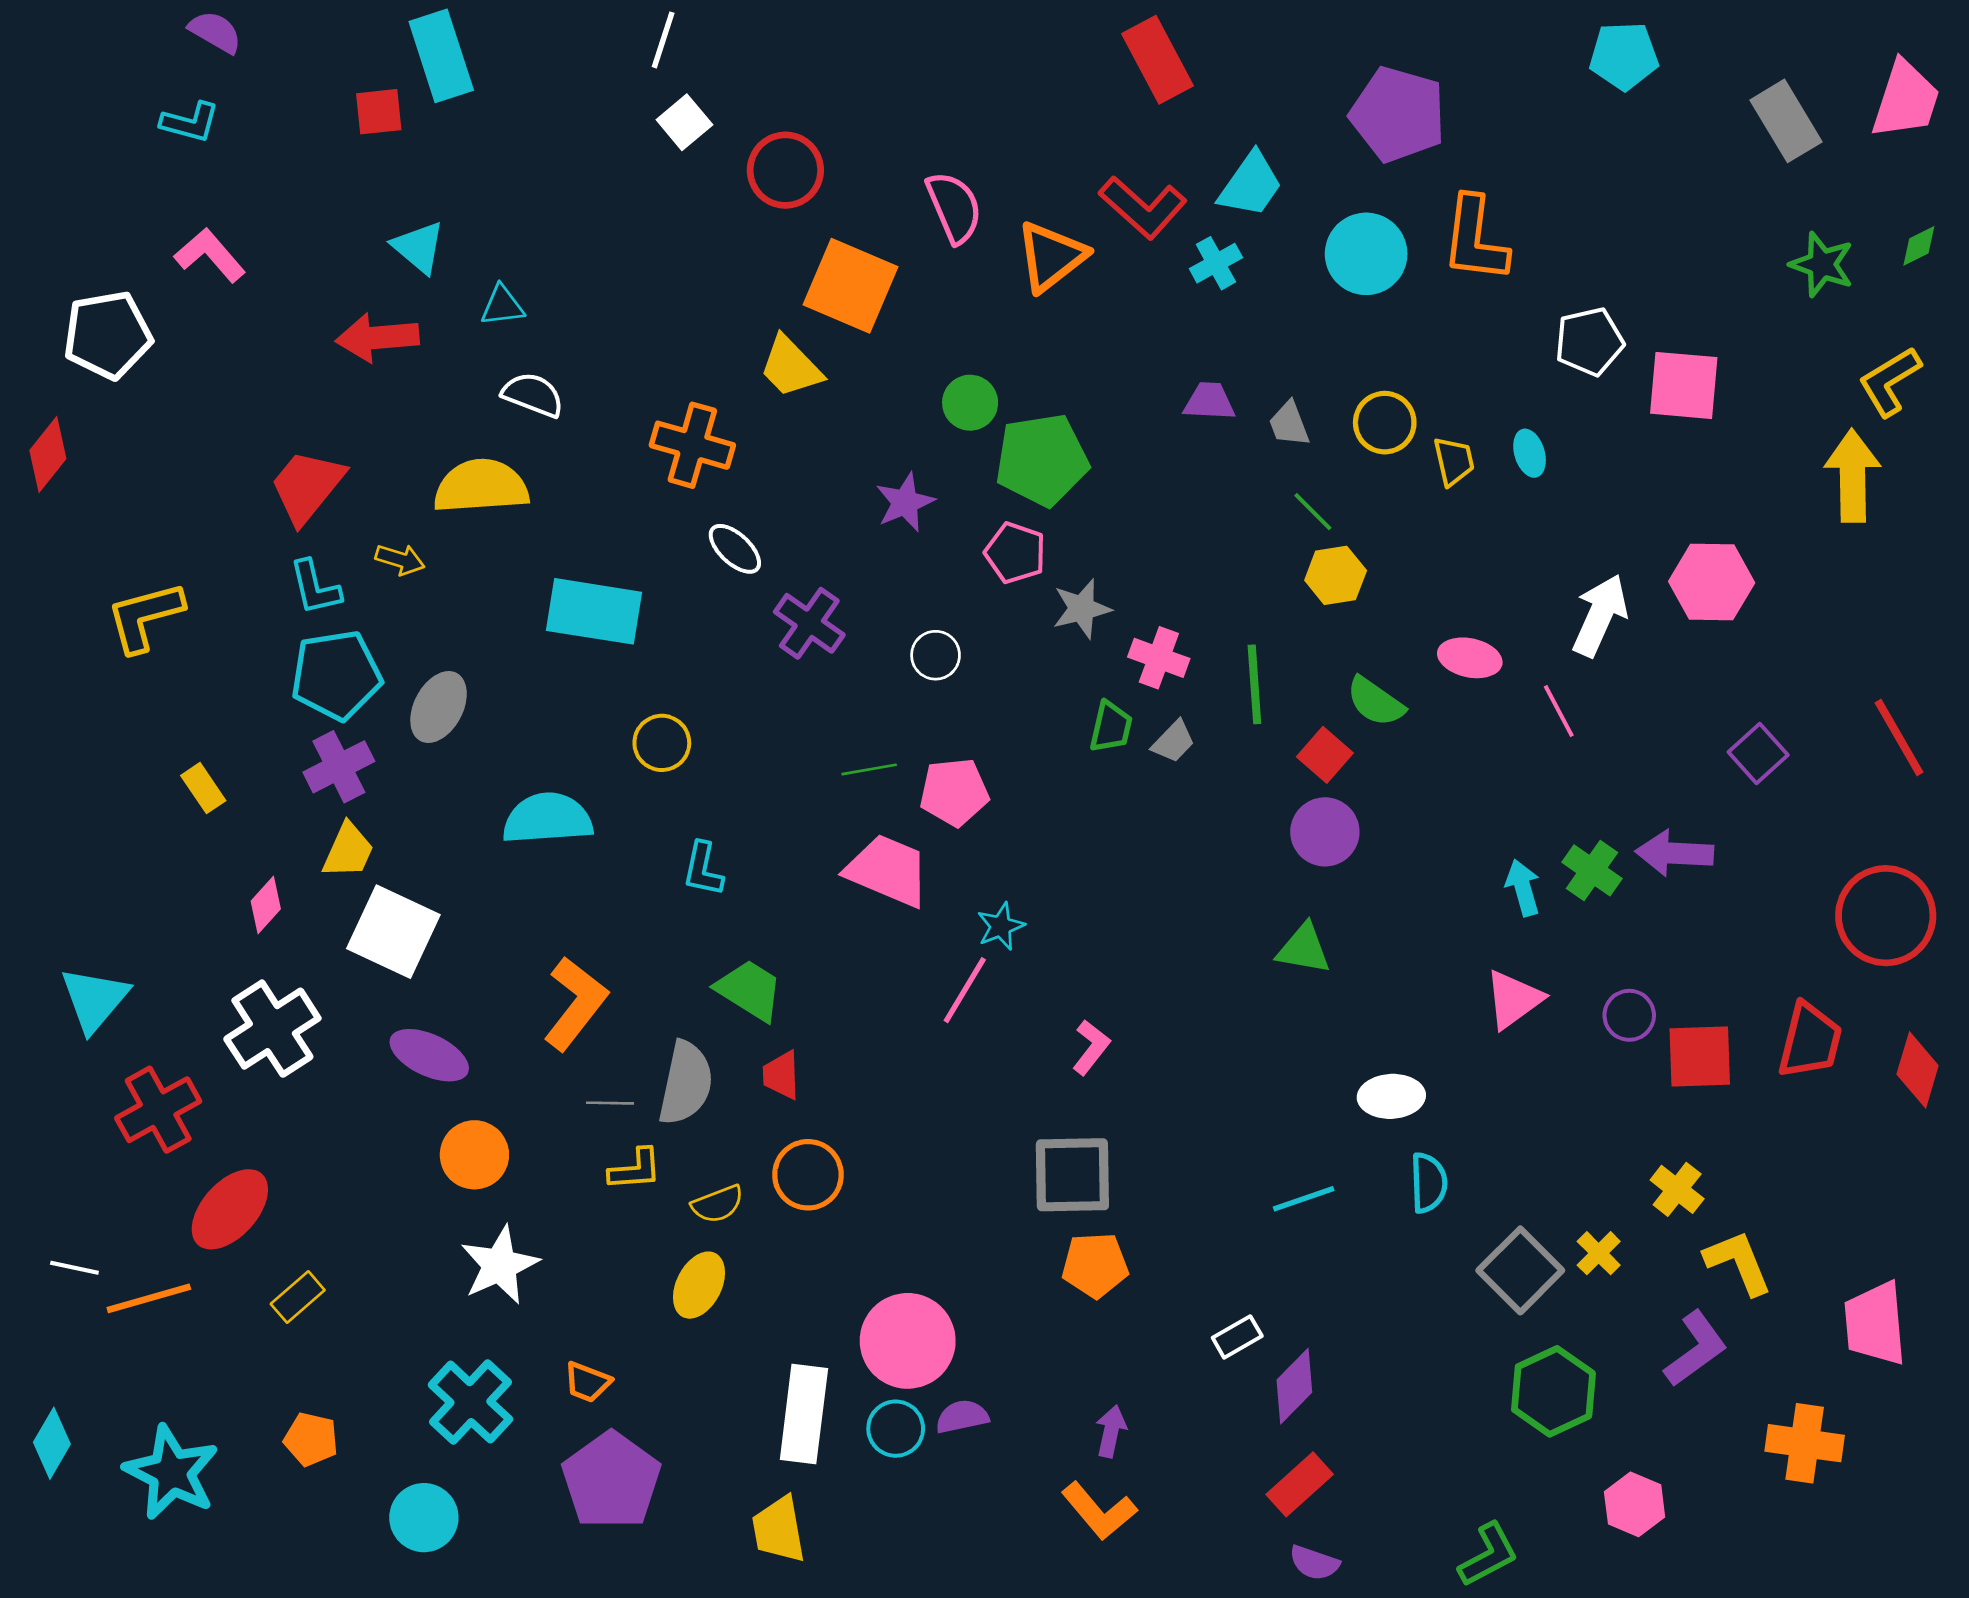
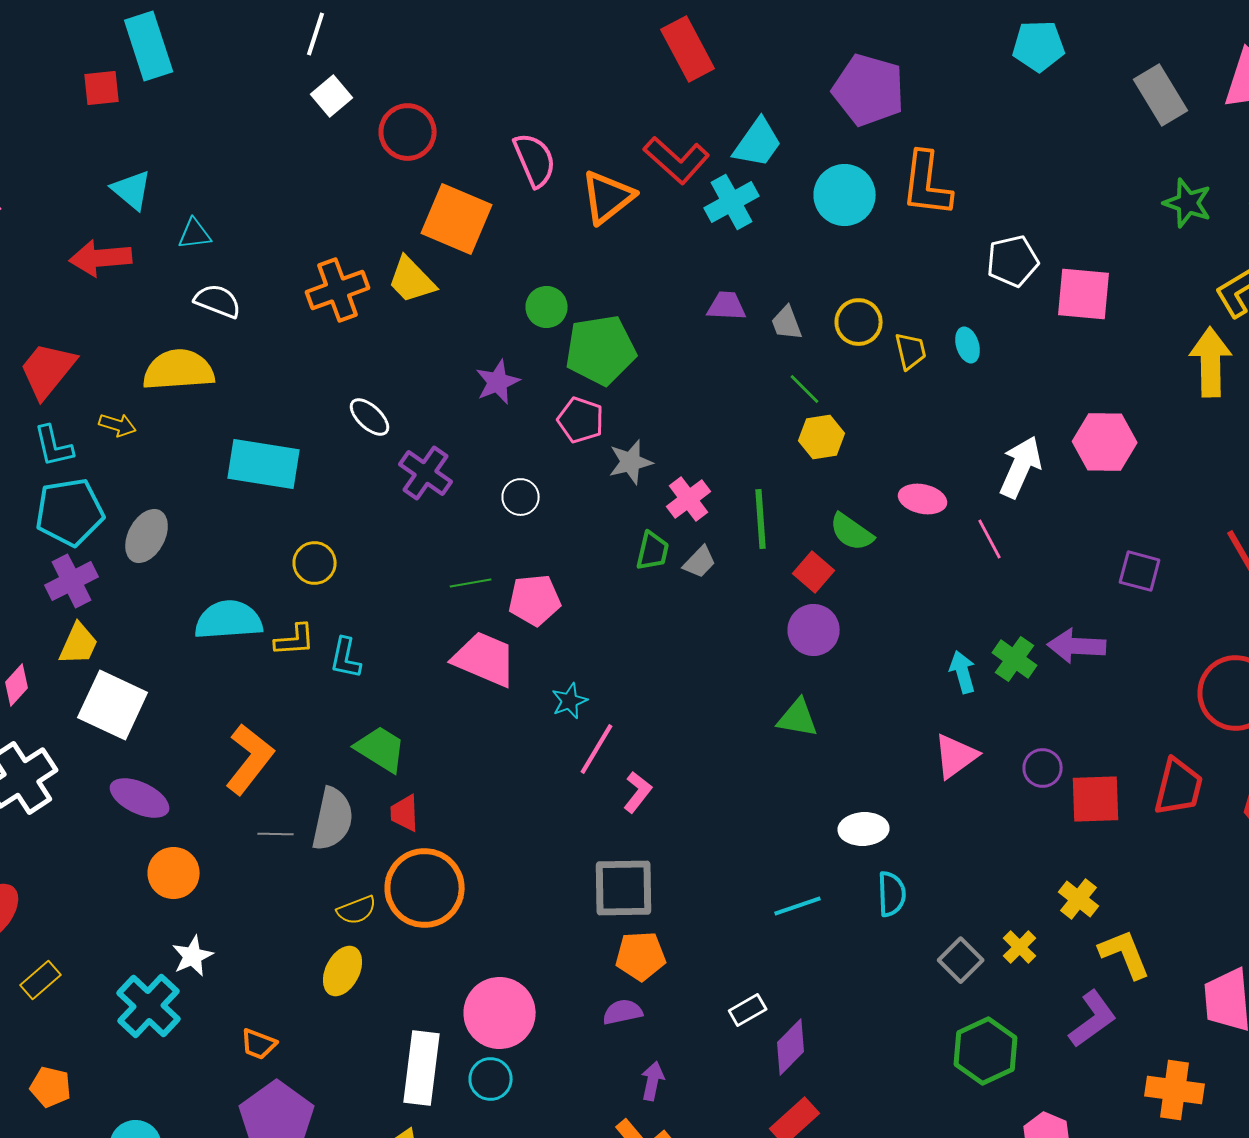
cyan cross: (1216, 263) -> (732, 202), size x1.4
orange cross: (692, 445) -> (338, 290), moved, turned -36
pink cross: (1159, 658) -> (689, 499), turned 33
purple square: (1758, 754) -> (1140, 571), turned -33
pink line: (965, 990) -> (597, 749), moved
yellow L-shape: (635, 1169) -> (295, 640), moved
orange circle: (808, 1175) -> (425, 888), size x1.5
white star: (500, 1265) -> (193, 956), size x0.7
gray square: (1520, 1270) -> (961, 960), size x0.7
cyan cross: (470, 1402) -> (149, 1006), moved
purple semicircle: (962, 1417) -> (623, 1012), moved

